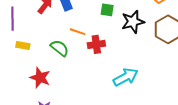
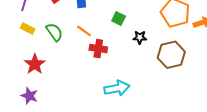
black star: (133, 22) -> (140, 37), size x0.6
green semicircle: (59, 48) -> (54, 32), moved

